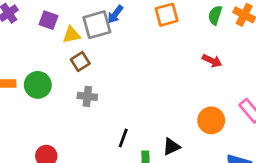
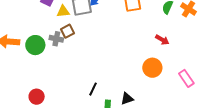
gray cross: (87, 96) -> (56, 39), moved
orange circle: (211, 120) -> (152, 68), moved

